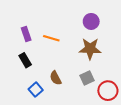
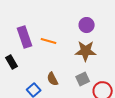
purple rectangle: (26, 34) -> (25, 37), size x1.5
black rectangle: (25, 60) -> (12, 62), moved

